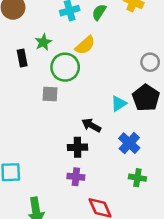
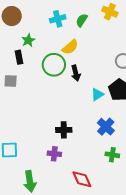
green star: (43, 42) -> (28, 40), moved
gray square: (50, 94) -> (11, 81), moved
black arrow: (91, 125) -> (76, 73), moved, turned -133
purple cross: (76, 177) -> (54, 154), moved

